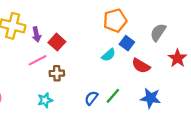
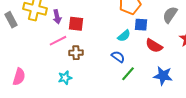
red square: (57, 42) -> (76, 24), turned -35
blue square: (127, 43) -> (141, 25), turned -32
blue semicircle: (91, 98) -> (118, 57), moved, turned 88

